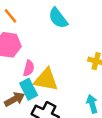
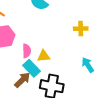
yellow triangle: (46, 80) -> (44, 56), size x0.6

